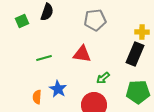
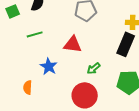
green line: (44, 58) -> (35, 34), moved
blue star: (58, 89) -> (49, 66), moved

